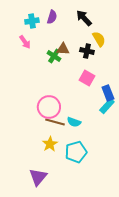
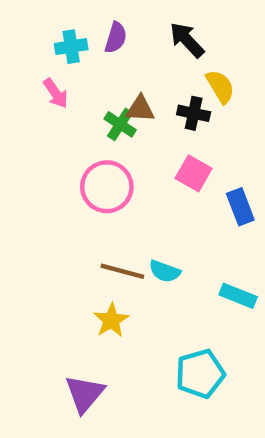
cyan rectangle: (107, 106) -> (238, 296), moved, turned 70
pink circle: (49, 107) -> (107, 187), moved
cyan pentagon: (76, 152) -> (200, 374), moved

